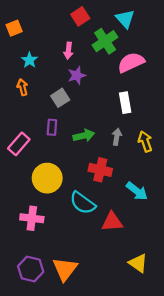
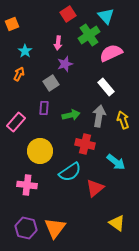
orange arrow: (22, 87) -> (19, 74), turned 40
white rectangle: (125, 103) -> (106, 87), turned -30
gray arrow: (117, 137) -> (99, 116), size x1.5
cyan semicircle: (83, 203) -> (70, 172), turned -70
red triangle: (112, 222) -> (95, 188), turned -36

